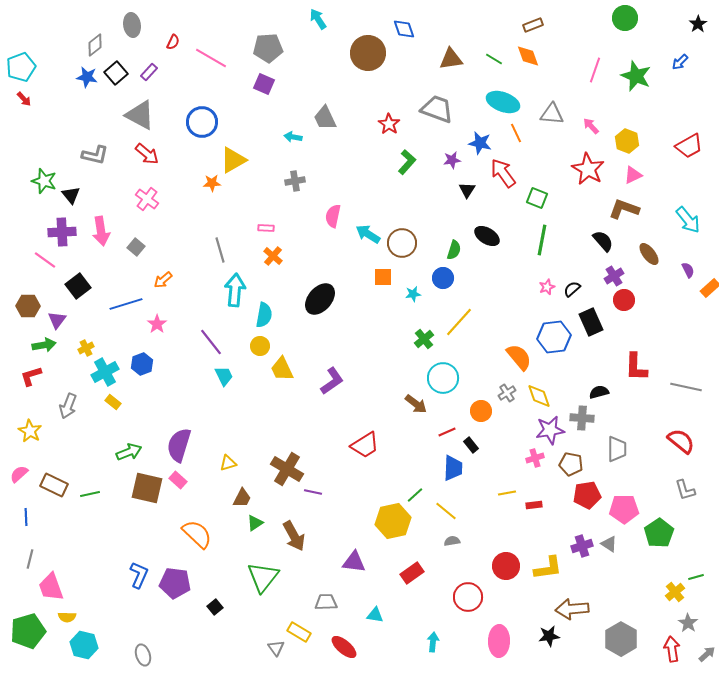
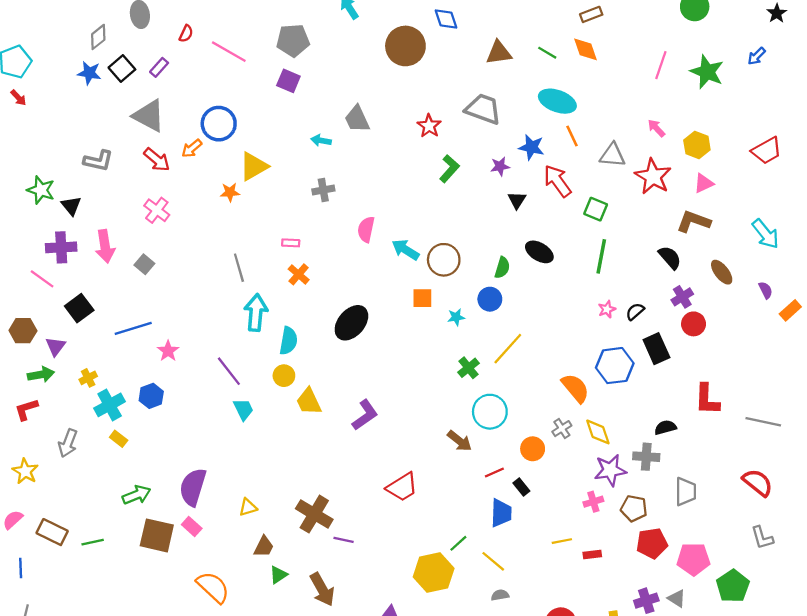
gray triangle: (552, 114) -> (613, 155), moved
orange arrow: (163, 280) -> (192, 148), moved

